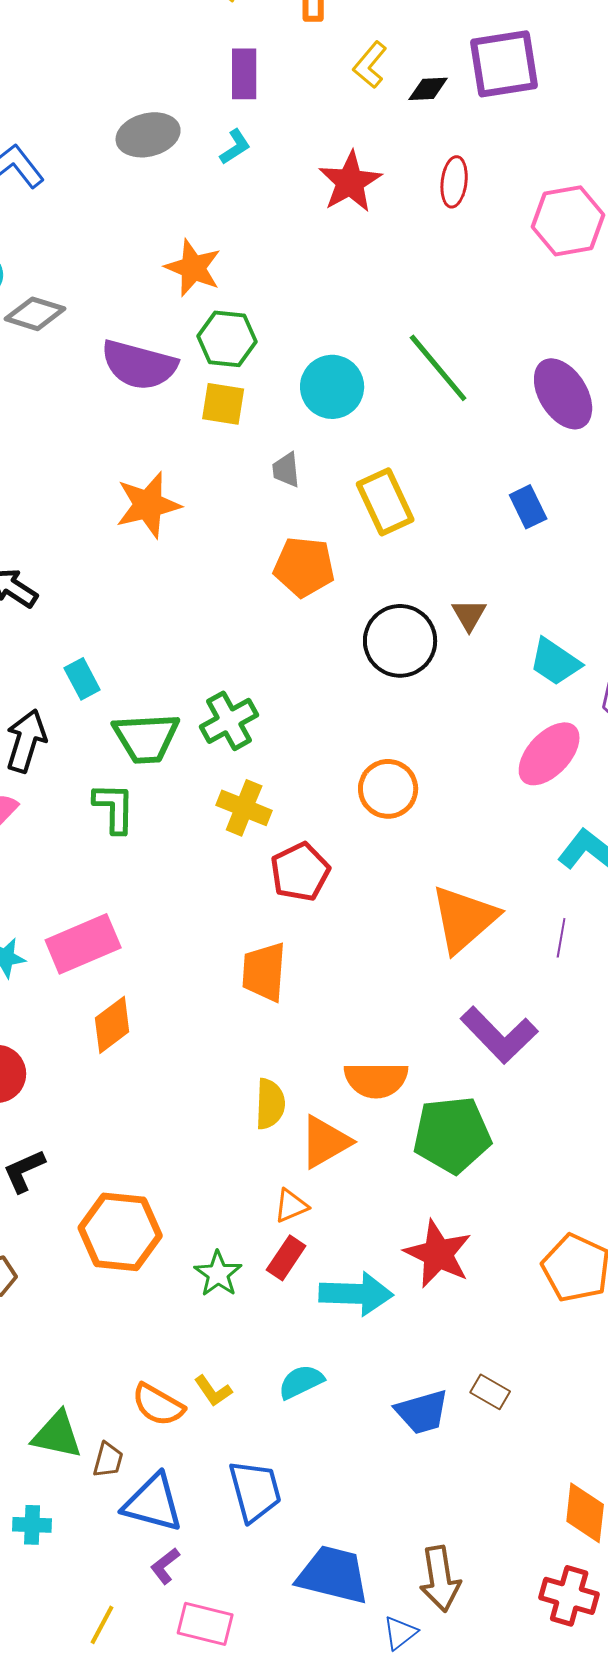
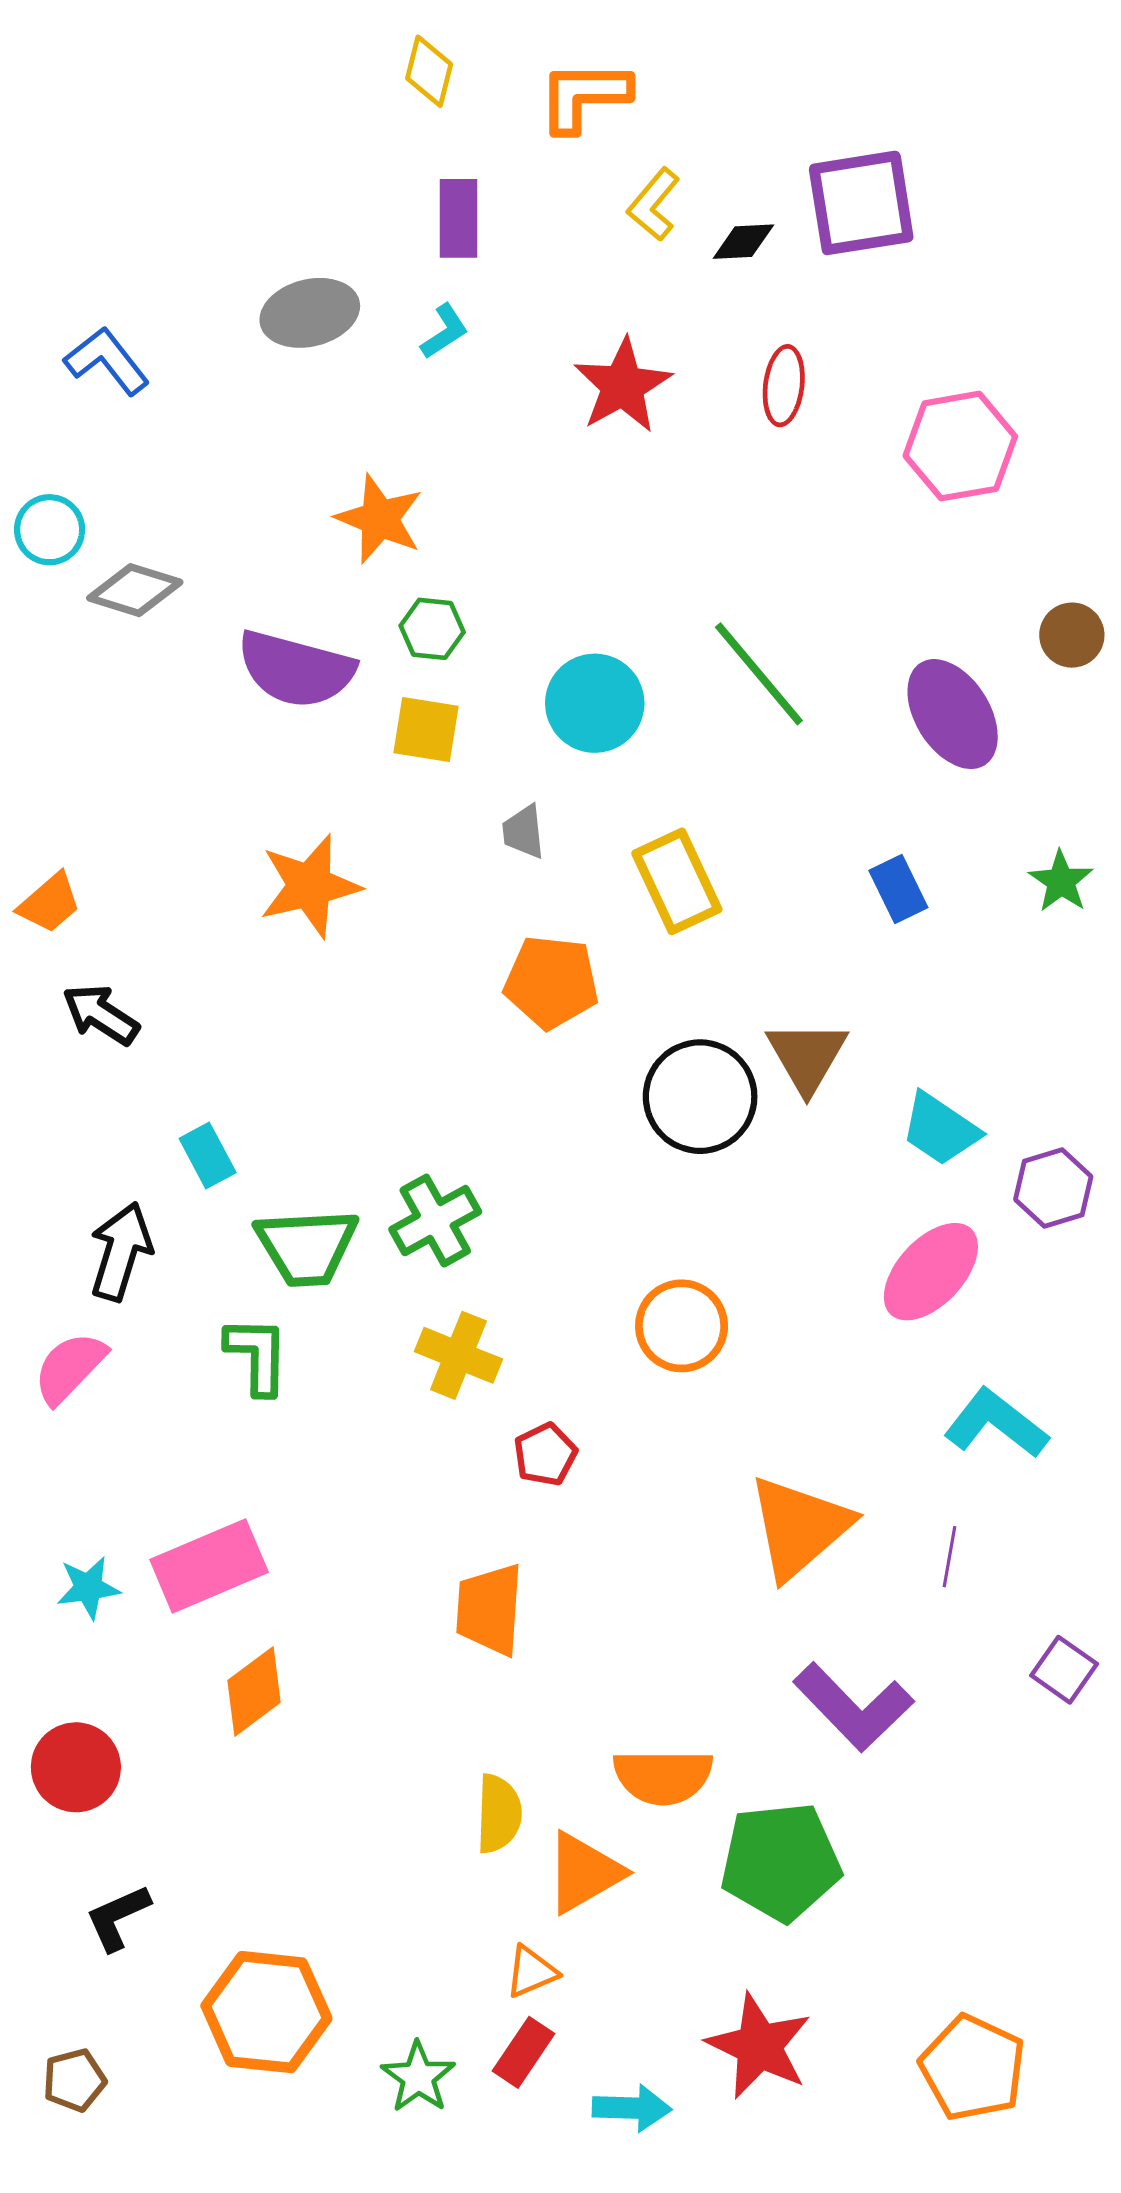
green hexagon: (227, 339) -> (432, 629), size x0.7
brown triangle: (469, 615) -> (807, 1056), size x1.5
red pentagon: (300, 872) -> (545, 1454), size x0.7
cyan arrow: (356, 1294) -> (632, 2108), size x0.7

